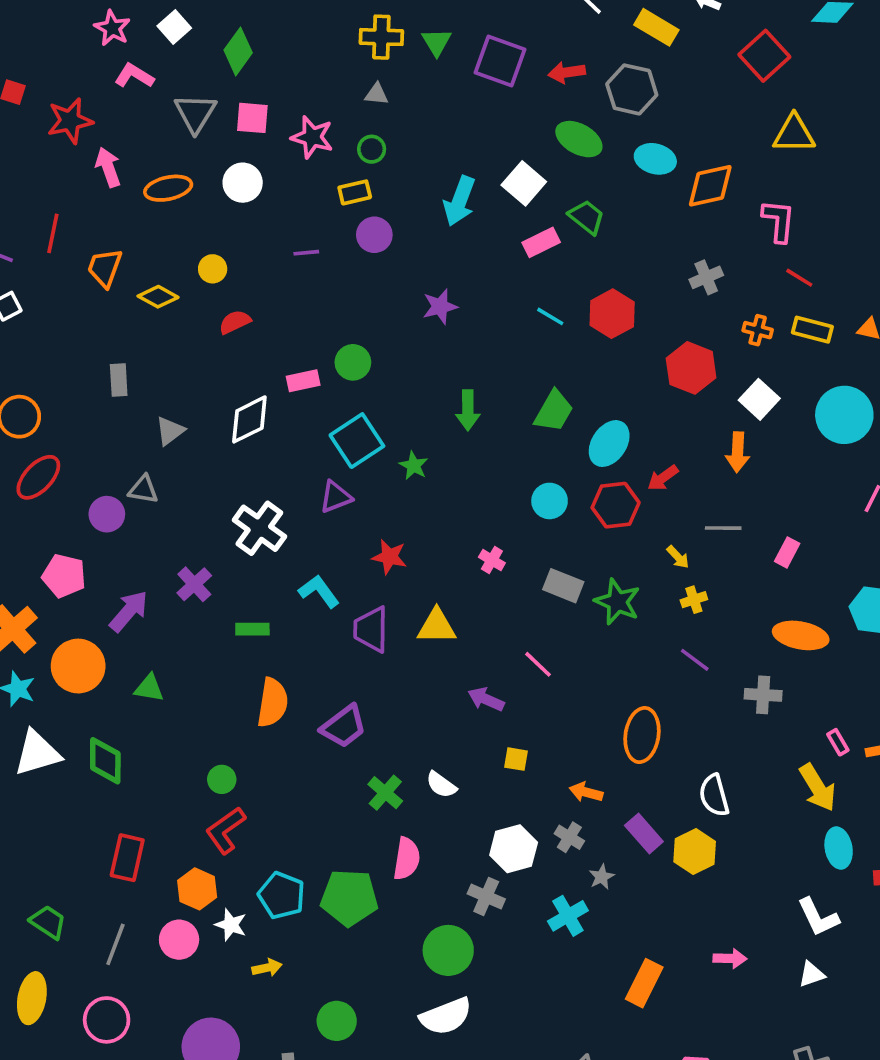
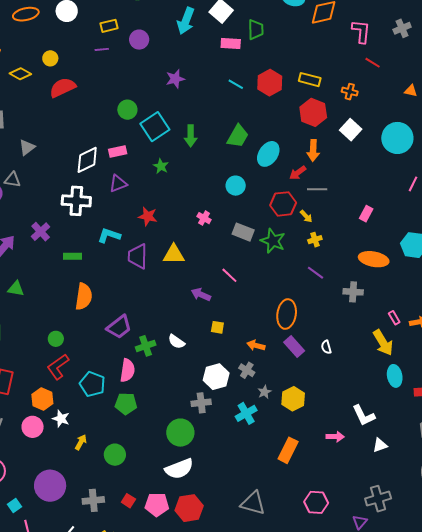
yellow rectangle: (355, 192) -> (109, 26), moved
green trapezoid: (587, 217) -> (256, 30), turned 50
pink rectangle: (541, 242) -> (231, 44), turned 30
gray cross: (706, 277) -> (402, 28), moved
red semicircle: (235, 322) -> (63, 88), size x1.5
yellow rectangle: (812, 330) -> (310, 80), moved
pink rectangle: (303, 381) -> (118, 151), moved
white diamond: (249, 419) -> (87, 160), moved
cyan square: (357, 441) -> (155, 127), moved
orange arrow: (738, 452) -> (313, 150), moved
red hexagon: (616, 505) -> (283, 204), moved
white cross: (259, 528) -> (76, 201), turned -32
gray line: (723, 528) -> (317, 189), moved
cyan L-shape: (319, 591) -> (109, 235), turned -35
purple trapezoid: (344, 726) -> (119, 327), moved
green cross: (385, 793) -> (146, 346), turned 30
white semicircle: (714, 795) -> (326, 347), size x0.6
purple rectangle: (644, 833) -> (294, 347), moved
yellow hexagon: (695, 852) -> (293, 399), moved
pink semicircle: (407, 859) -> (127, 370), moved
cyan pentagon: (282, 895) -> (92, 384), moved
gray cross: (486, 896) -> (201, 403), turned -30
green pentagon: (349, 898) -> (126, 404), size x0.7
white L-shape: (818, 917) -> (364, 415), moved
yellow arrow: (267, 968) -> (81, 442), turned -49
green circle: (337, 1021) -> (115, 455), moved

